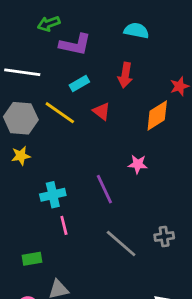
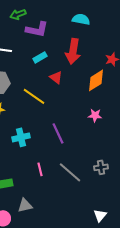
red arrow: (125, 75) -> (73, 51), size x1.4
yellow line: (60, 113) -> (34, 96), moved
pink star: (138, 164) -> (95, 115), moved
pink line: (64, 225) -> (40, 169), moved

